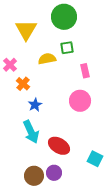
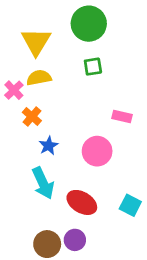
yellow semicircle: (47, 59) -> (39, 78), moved
pink rectangle: (85, 71) -> (122, 116), moved, turned -64
pink circle: (80, 101) -> (97, 151), moved
cyan square: (95, 159) -> (130, 205), moved

